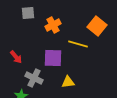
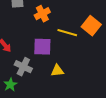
orange square: (97, 26) -> (91, 26), moved

